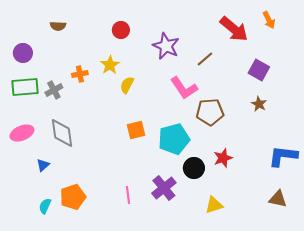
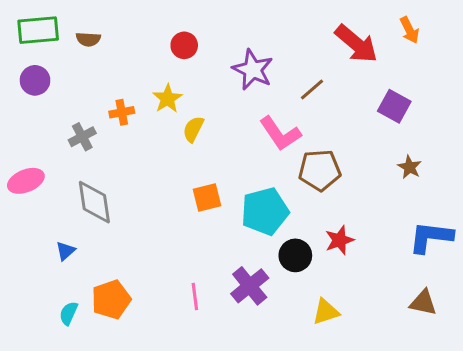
green rectangle: (25, 87) -> (38, 30), moved
brown star: (259, 104) -> (410, 167), moved
pink ellipse: (22, 133) -> (26, 181), moved

